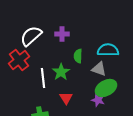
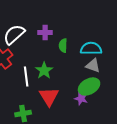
green semicircle: (78, 56) -> (63, 46), moved
gray triangle: (99, 69) -> (93, 66), moved
red triangle: (66, 98) -> (49, 97), size x1.5

